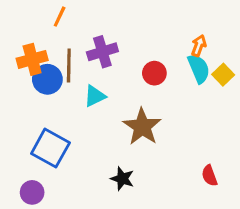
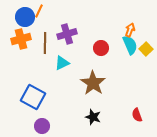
blue circle: (47, 79) -> (25, 17), moved
black star: (122, 179) -> (93, 117), moved
purple circle: (32, 192) -> (42, 126), moved

